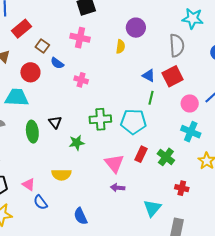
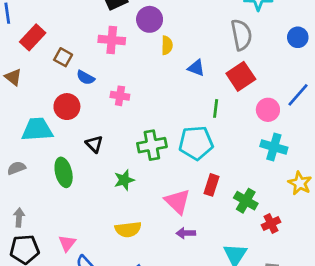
purple circle: (136, 28) -> (150, 19), moved
red circle: (30, 72) -> (67, 107), moved
blue triangle: (149, 76) -> (196, 68), moved
black triangle: (55, 122) -> (94, 144), moved
green cross: (166, 157) -> (246, 201), moved
yellow semicircle: (61, 175) -> (128, 229), moved
pink triangle: (29, 184) -> (67, 243), turned 40
red cross: (182, 188) -> (271, 223), turned -32

